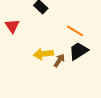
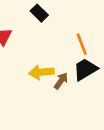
orange line: (75, 31) -> (82, 44), turned 36

